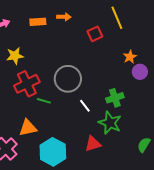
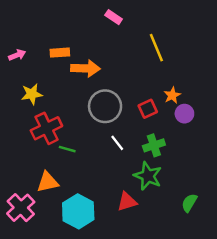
orange arrow: (64, 17) -> (86, 68), moved, size x1.6
red square: (95, 34) -> (148, 109), moved
gray circle: (68, 79) -> (105, 106), moved
white line: (85, 106) -> (117, 143), moved

